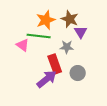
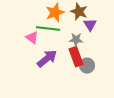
red rectangle: (55, 64) -> (76, 57), moved
purple arrow: (47, 79) -> (47, 59), moved

